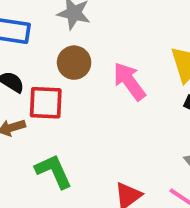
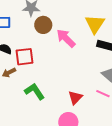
brown circle: (74, 63) -> (43, 25), moved

